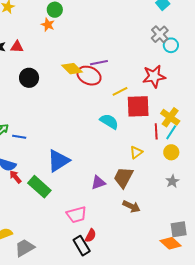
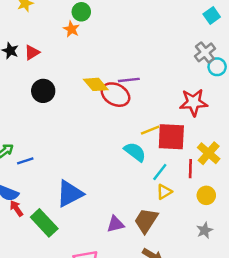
red triangle: (17, 47) -> (32, 52), turned -40
yellow line: (120, 91) -> (150, 130), moved
cyan line: (171, 132) -> (160, 172), moved
blue line: (19, 137) -> (25, 161), turned -32

